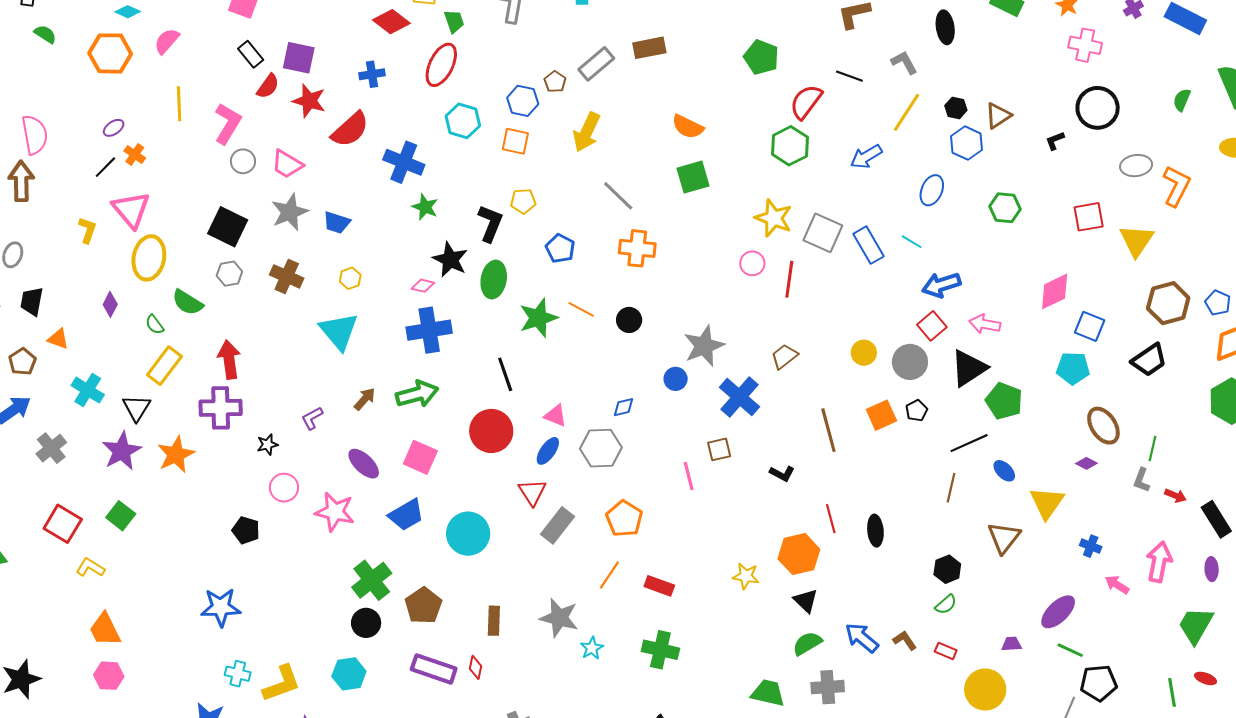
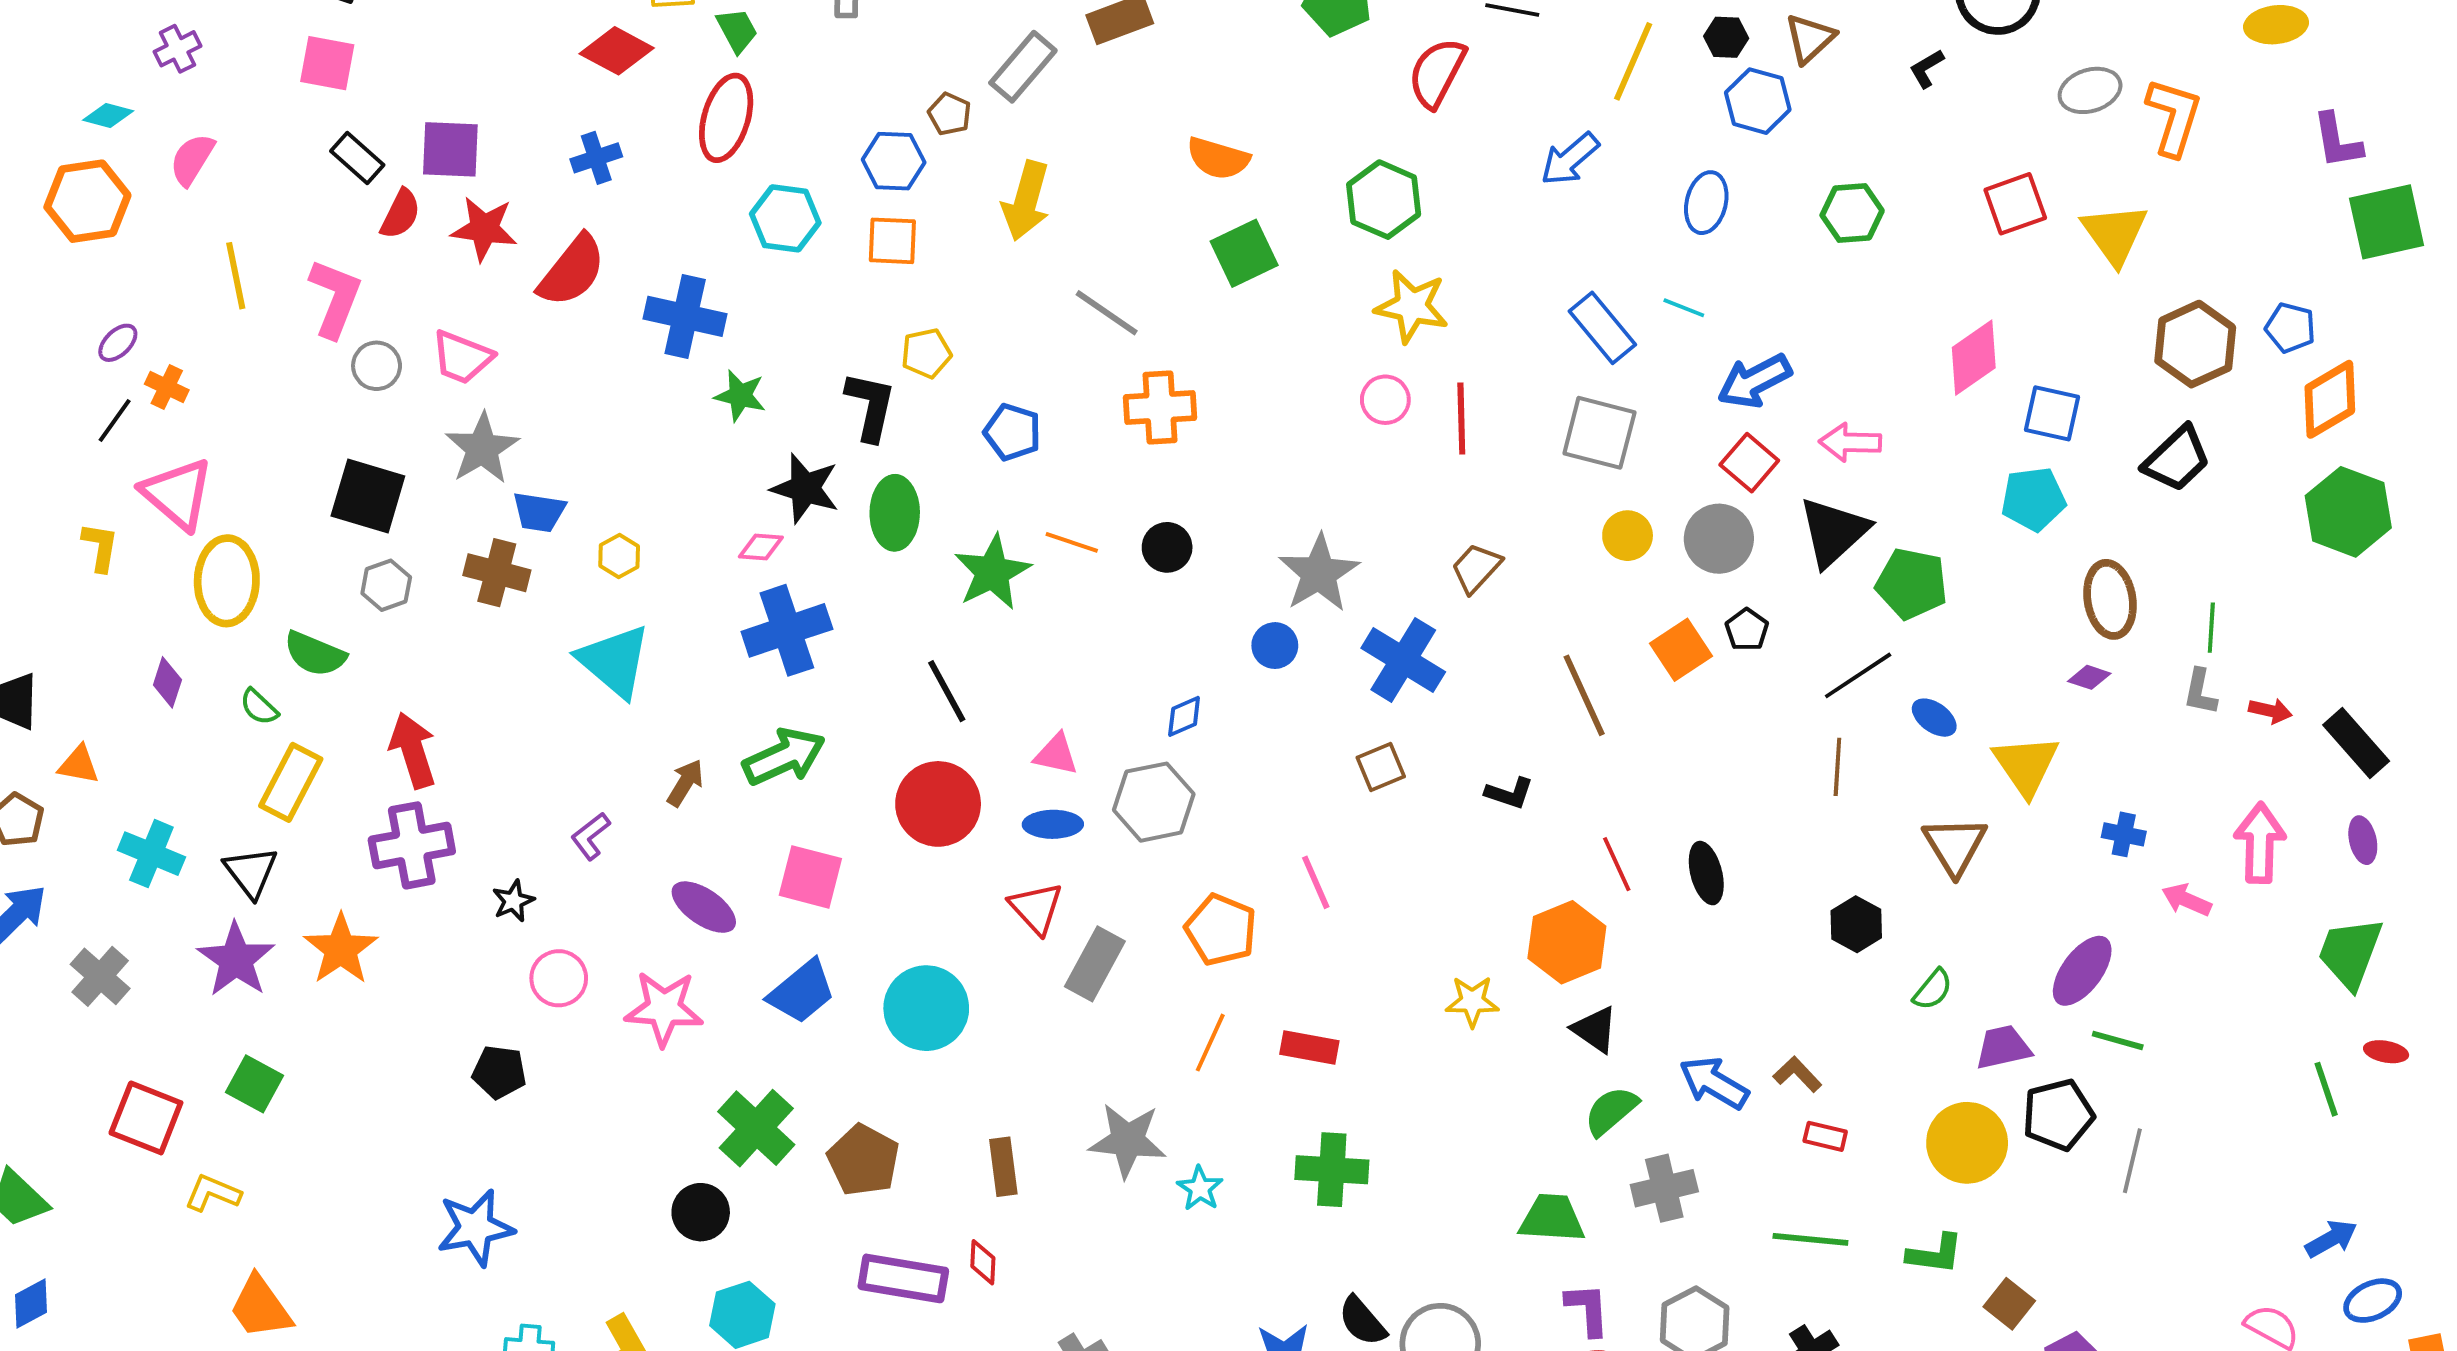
green hexagon: (790, 146) -> (1384, 200), moved
blue trapezoid: (337, 223) -> (539, 512), moved
gray square: (823, 233) -> (1599, 433), moved
brown ellipse: (1103, 426) -> (2110, 599), turned 33
blue ellipse: (548, 451) -> (1053, 824), turned 64
pink line: (689, 476) -> (1316, 882), moved
green semicircle: (946, 604) -> (1933, 990), moved
black circle: (366, 623) -> (701, 1212), moved
purple trapezoid: (1012, 644) -> (2003, 1047), size x1.4
red rectangle: (946, 651) -> (1825, 1136), moved
black pentagon: (1099, 683) -> (2058, 1115), moved

